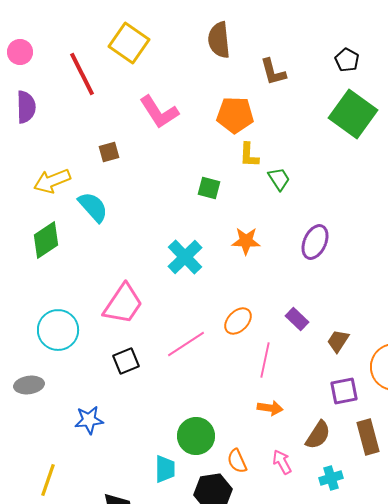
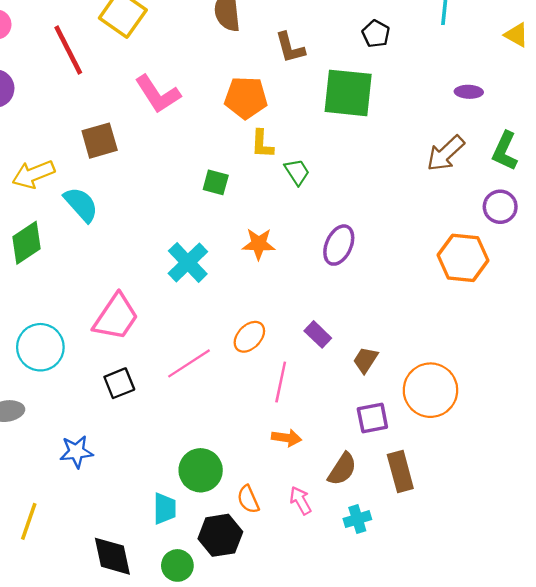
green square: (353, 114) -> (348, 93), moved, turned -30
brown square: (109, 152) -> (100, 141), size x1.5

